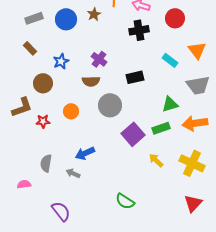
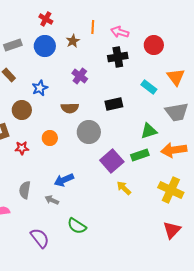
purple cross: (99, 59) -> (80, 76), moved
yellow arrow: (156, 160) -> (124, 188), moved
green semicircle: (125, 201) -> (77, 226), moved

